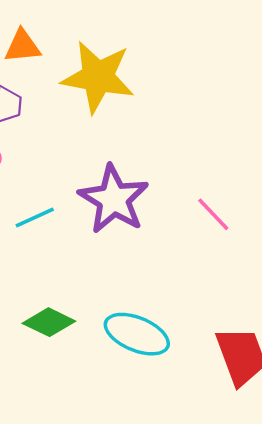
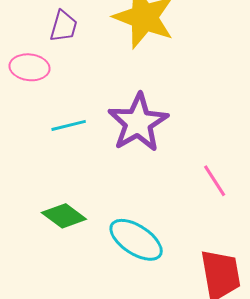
pink line: (213, 214) -> (215, 181), moved

